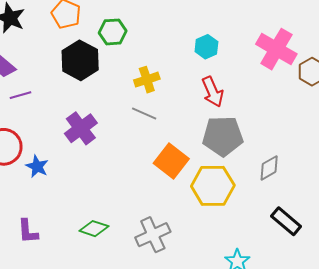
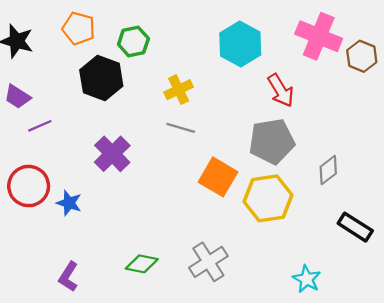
cyan hexagon: (206, 47) -> (240, 44), size x1.6
red arrow: (213, 92) -> (281, 90), moved
purple L-shape: (28, 231) -> (68, 277), turned 44

